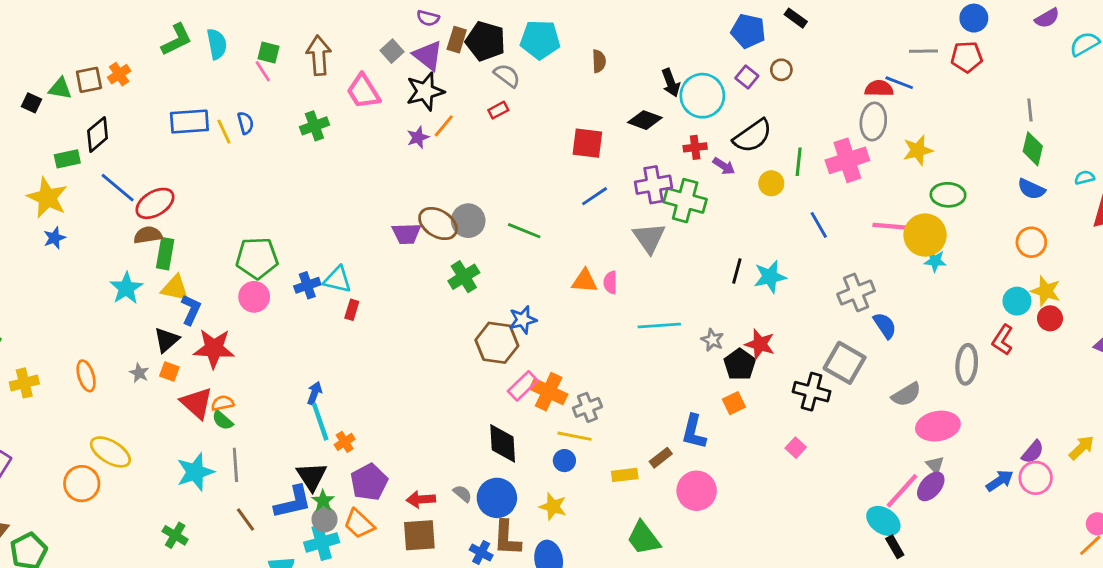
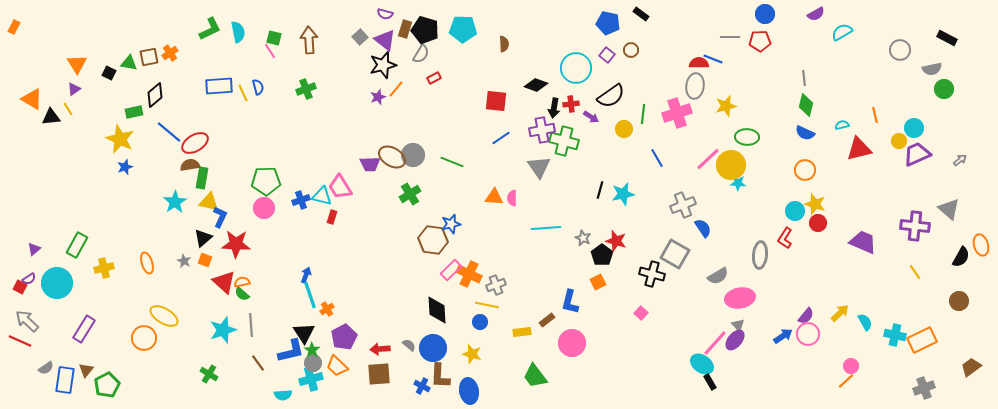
gray semicircle: (507, 76) -> (421, 54), moved, turned 84
black arrow: (671, 83) -> (554, 108), moved, turned 30
pink trapezoid: (363, 91) -> (340, 187), moved
pink line: (892, 226) -> (708, 159), turned -48

